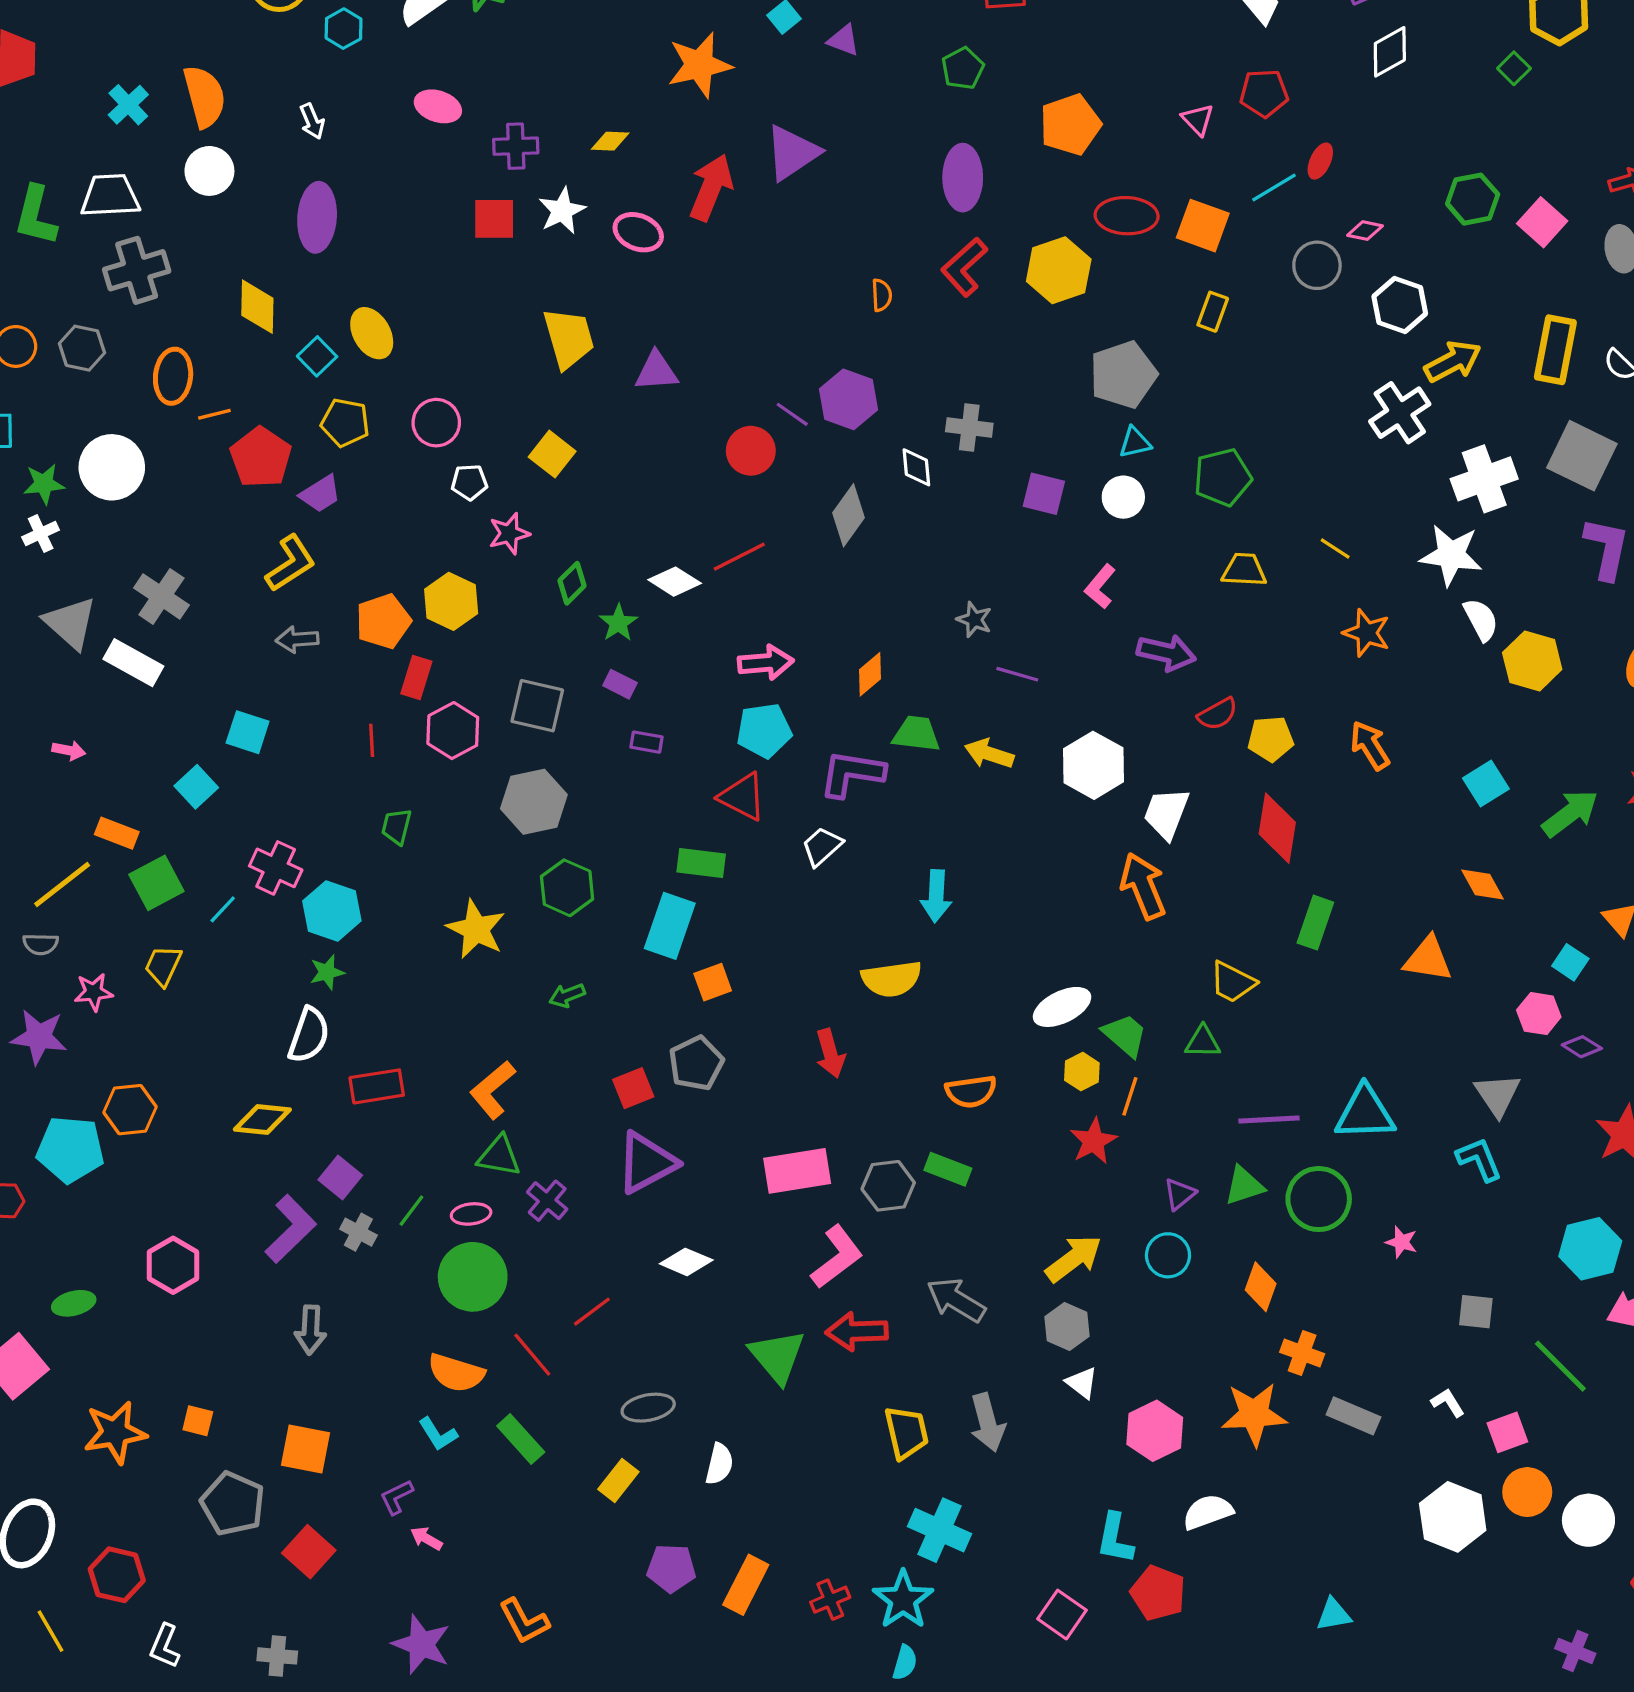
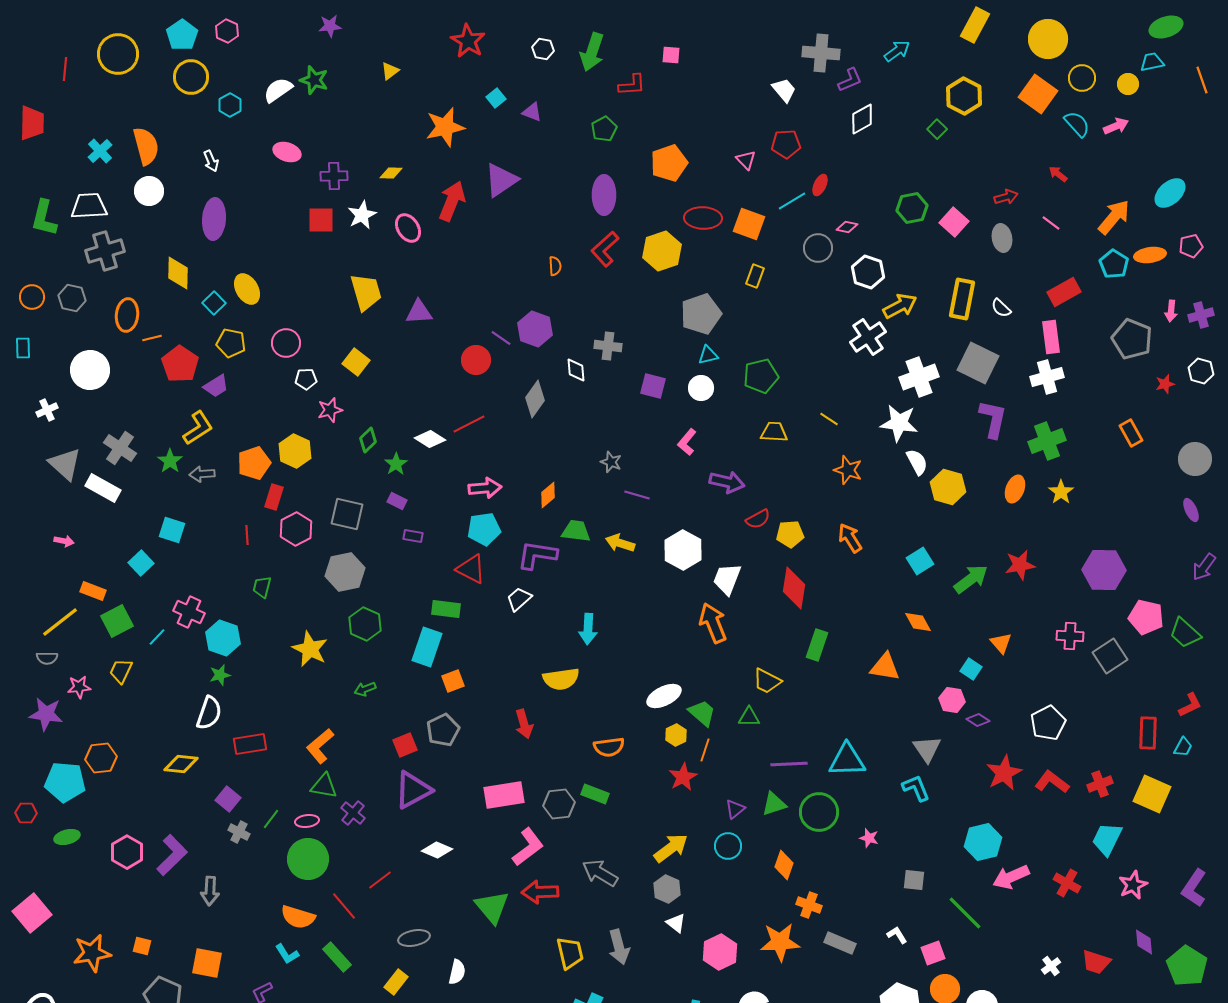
pink ellipse: (638, 232) -> (408, 228), turned 36
green star: (44, 484) -> (170, 461), moved, turned -30
purple L-shape: (291, 1229) -> (172, 855), moved
green ellipse: (74, 1303) -> (67, 837), moved

